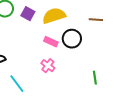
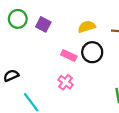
yellow semicircle: (54, 16) -> (87, 27), moved, size x0.7

